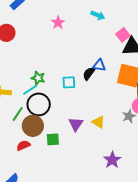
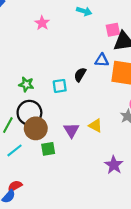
pink square: (123, 35) -> (113, 30), turned 32
blue triangle: (99, 65) -> (102, 60), moved
cyan line: (30, 90) -> (15, 150), moved
brown circle: (33, 126) -> (36, 128), moved
red semicircle: (23, 145) -> (15, 186), moved

